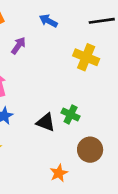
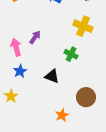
purple arrow: (18, 46) -> (35, 37), moved
green cross: (71, 115) -> (71, 54), moved

